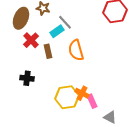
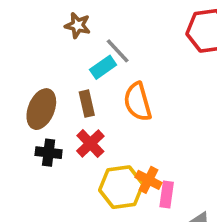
brown ellipse: (21, 18) -> (41, 109), moved
red cross: (31, 40) -> (90, 144), moved
pink rectangle: (92, 101) -> (167, 194), turned 32

